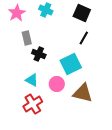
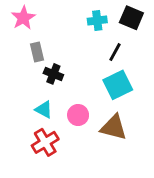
cyan cross: (46, 10) -> (97, 21), moved, turned -32
black square: (82, 13) -> (131, 18), moved
cyan square: (71, 64) -> (118, 85), moved

